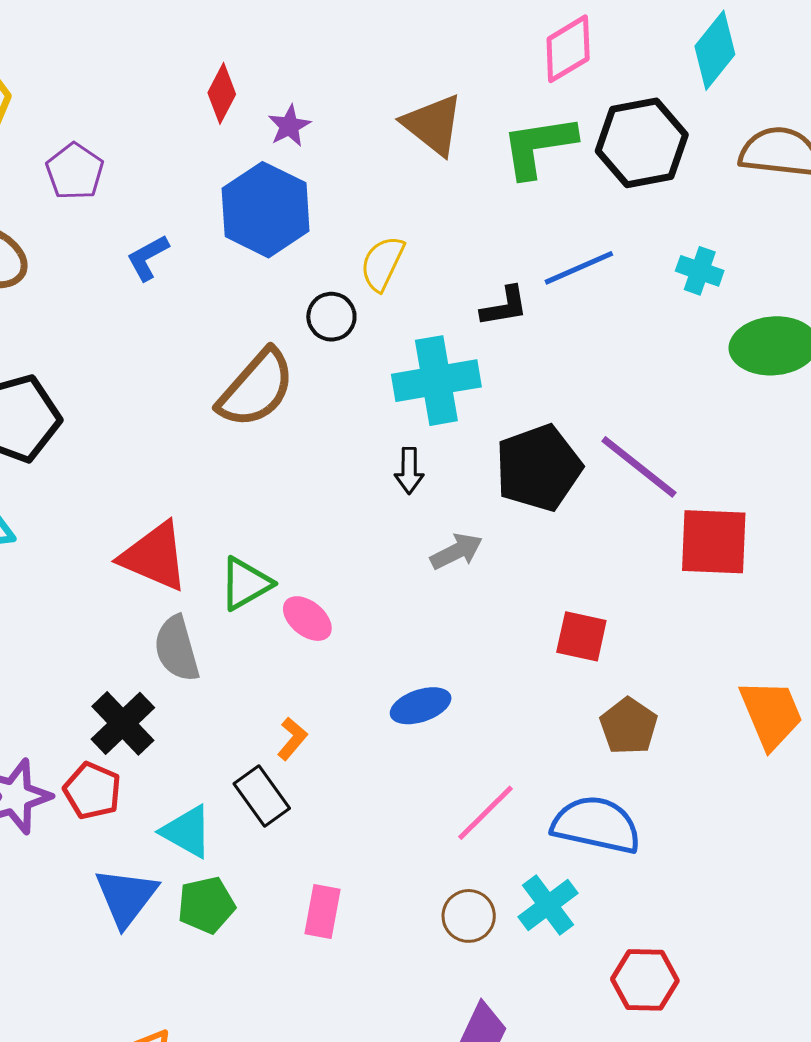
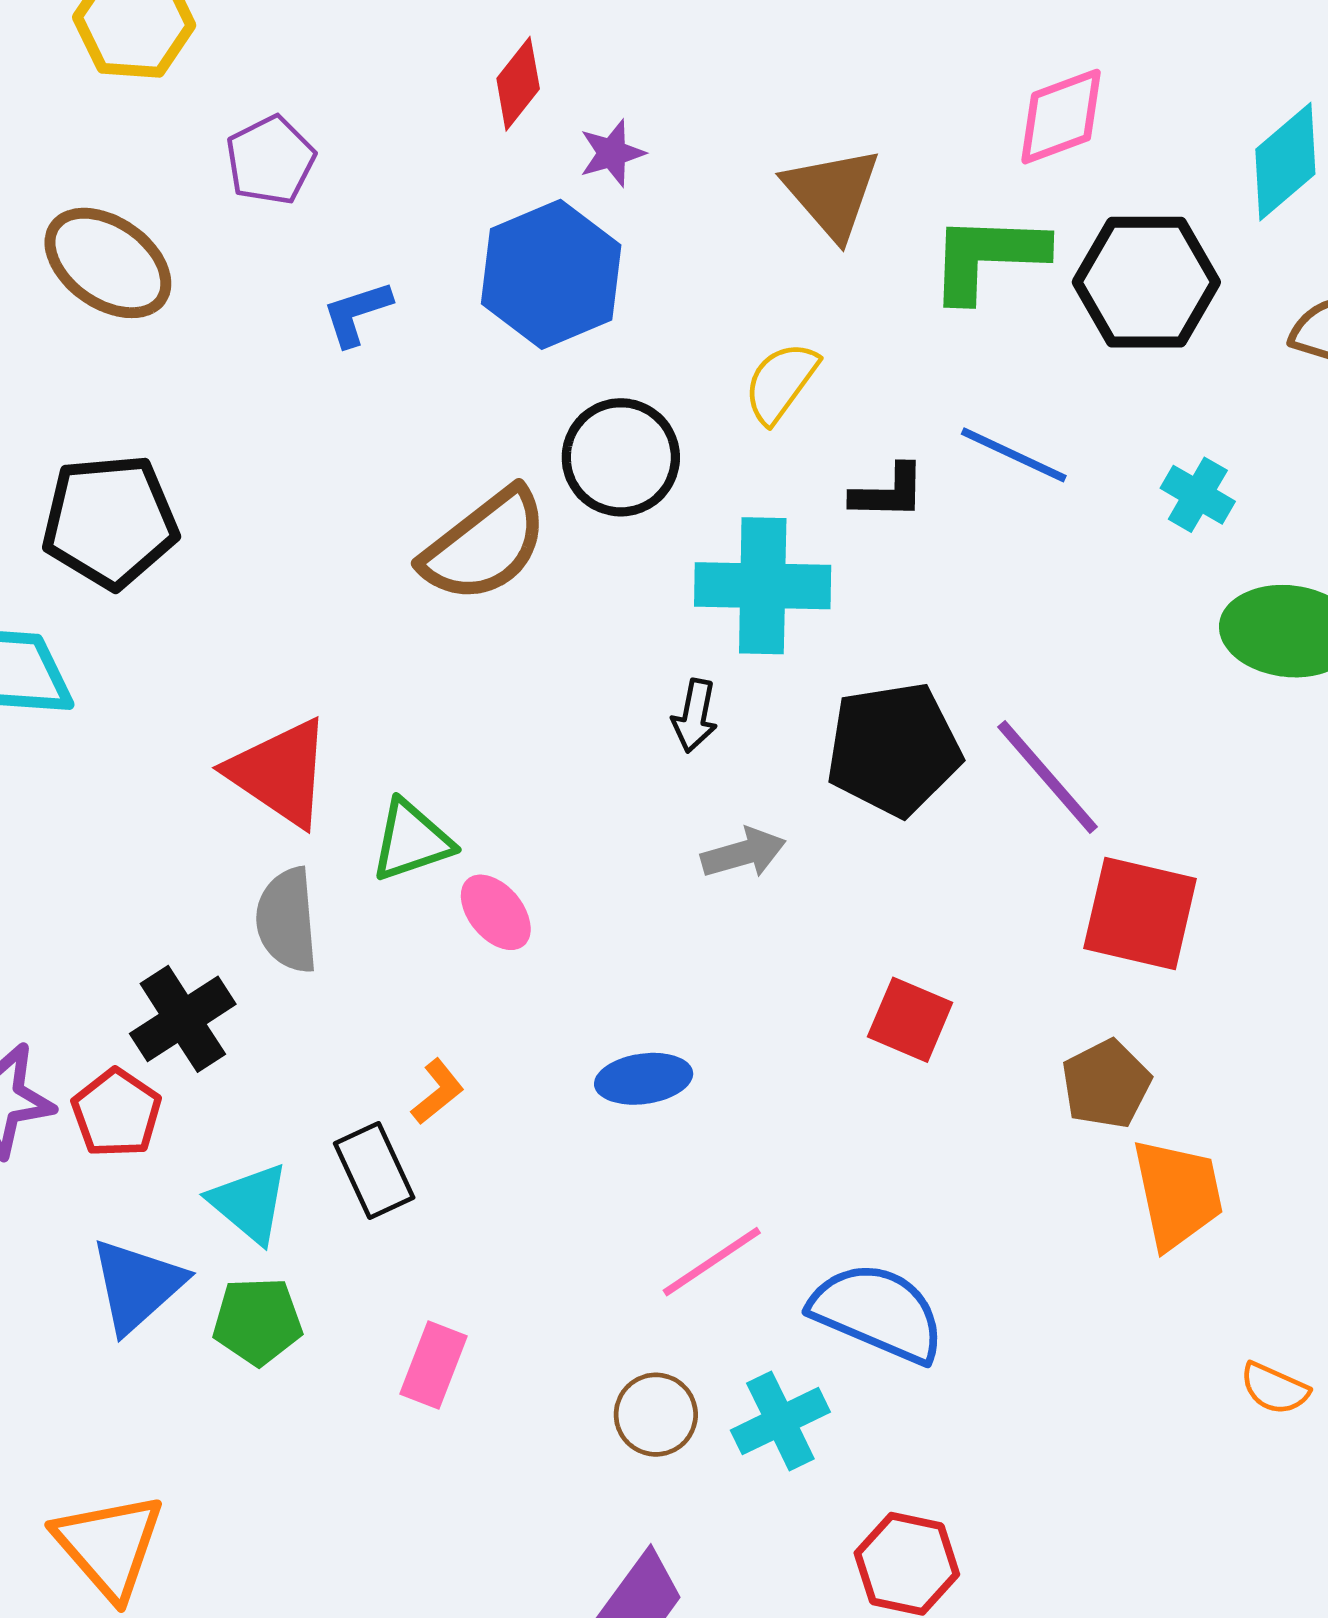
yellow semicircle: (382, 263) -> (781, 382), moved
blue line: (579, 268) -> (1014, 455), turned 38
black circle: (331, 317) -> (621, 457), size x1.5
brown pentagon: (629, 726) -> (1106, 1084), moved

